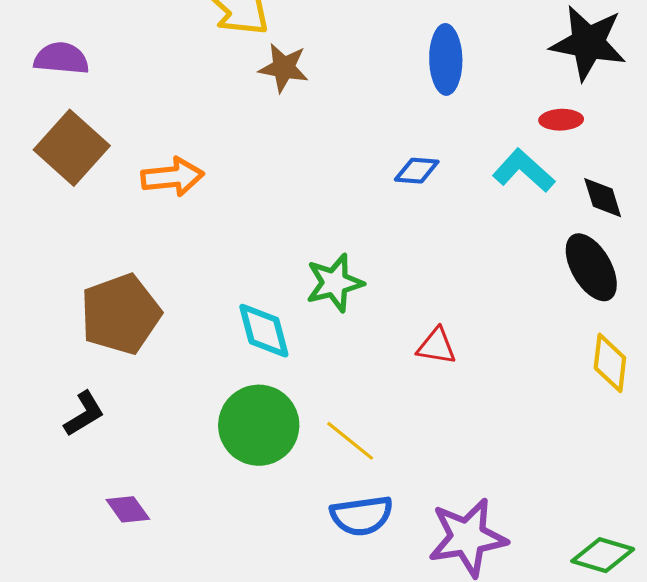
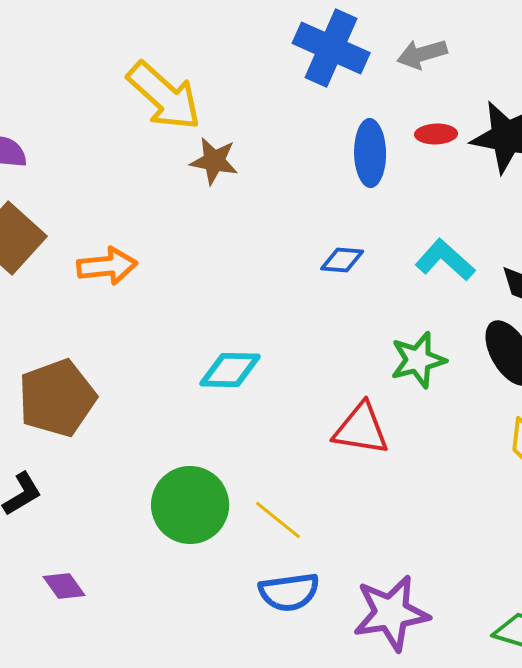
red ellipse: (561, 120) -> (436, 134), moved
green star: (335, 283) -> (418, 360), moved
cyan diamond: (264, 331) -> (230, 370), moved, turned -74
red triangle: (436, 346) -> (361, 429), size x1.5

